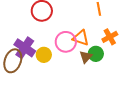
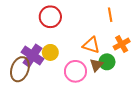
pink circle: (66, 42) -> (75, 71), moved
yellow circle: (44, 55) -> (50, 52), moved

